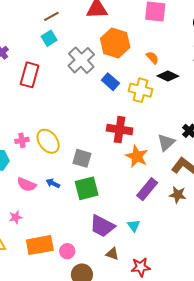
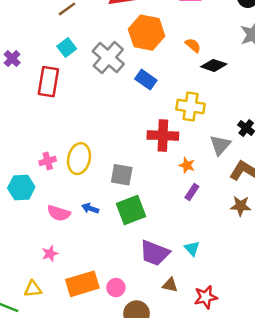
cyan square: (49, 38) -> (67, 47), moved
yellow cross: (141, 90) -> (191, 107), moved
yellow ellipse: (48, 141) -> (79, 159), turned 55
orange star: (137, 156) -> (187, 165), size x0.6
purple rectangle: (147, 189) -> (192, 192), moved, size x0.6

